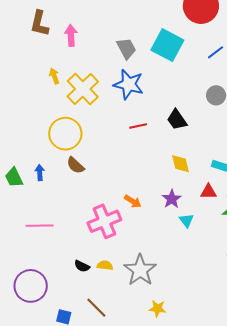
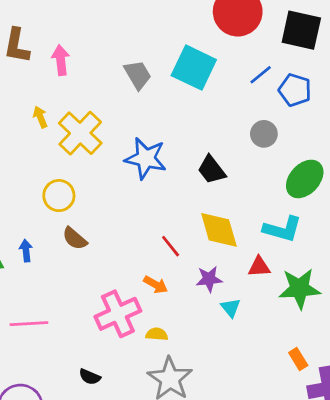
blue star: (129, 84) -> (146, 158), moved
red line: (138, 126) -> (171, 246), moved, turned 66
yellow circle: (65, 134) -> (59, 196), size x0.7
yellow diamond: (180, 164) -> (219, 230), size x1.5
purple star: (172, 199) -> (209, 279), turned 30
yellow semicircle: (105, 265) -> (157, 334), moved

